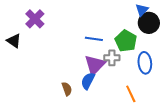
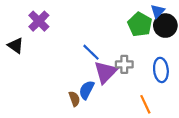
blue line: (94, 39) -> (91, 52), moved, turned 36
green pentagon: (126, 41) -> (140, 24), moved
blue semicircle: (88, 81) -> (87, 90), moved

